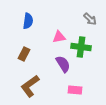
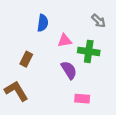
blue semicircle: (28, 21) -> (43, 23), moved
brown L-shape: (30, 86) -> (16, 91), moved, turned 95

